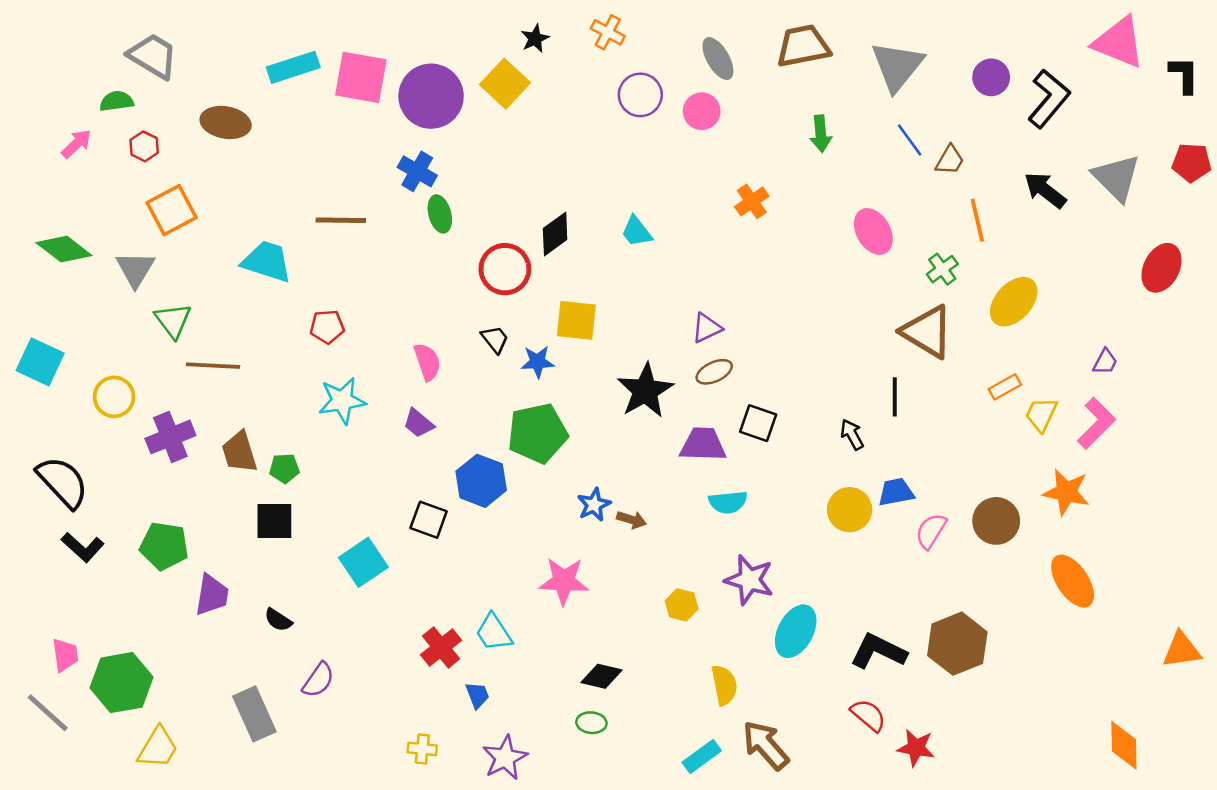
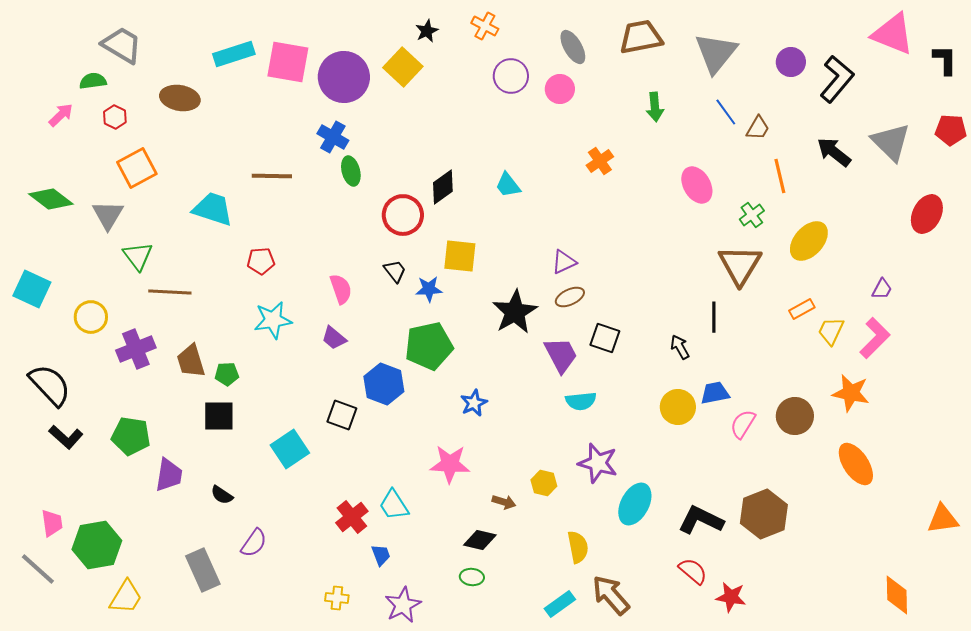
brown triangle: (927, 332) -> (740, 265), turned 30
purple trapezoid: (703, 444) -> (561, 355), turned 60
brown arrow: (632, 520) -> (504, 502), moved

